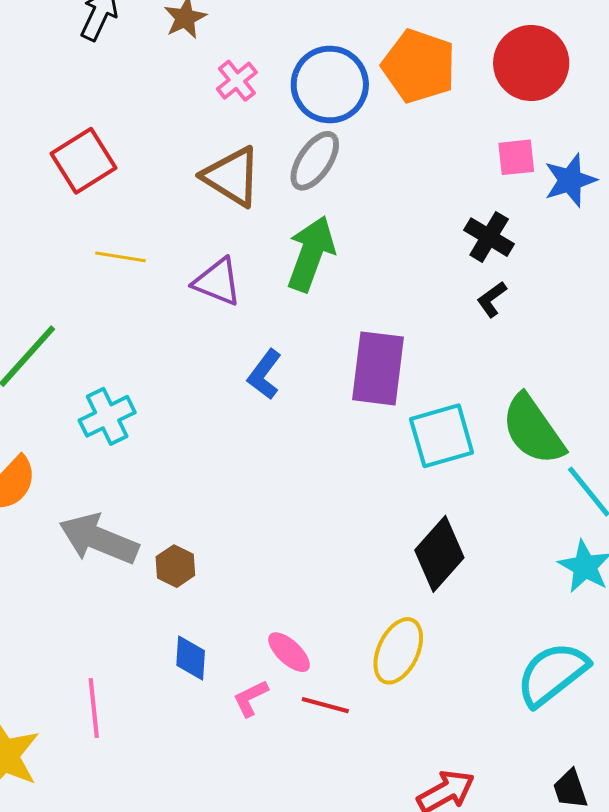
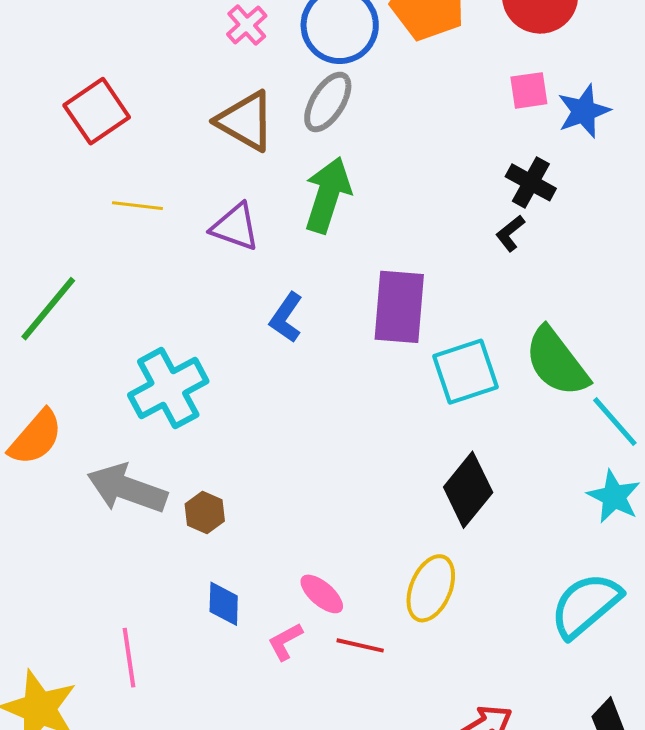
black cross: (489, 237) -> (531, 182), moved
cyan cross: (107, 416) -> (168, 388), moved, size x1.4

